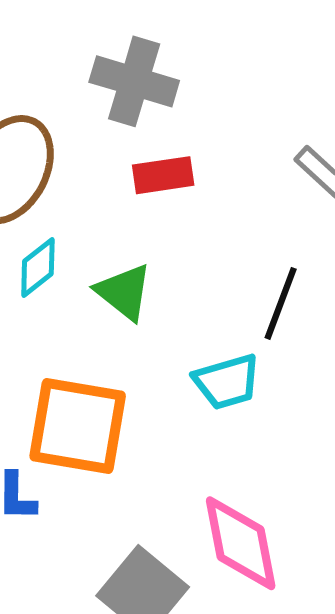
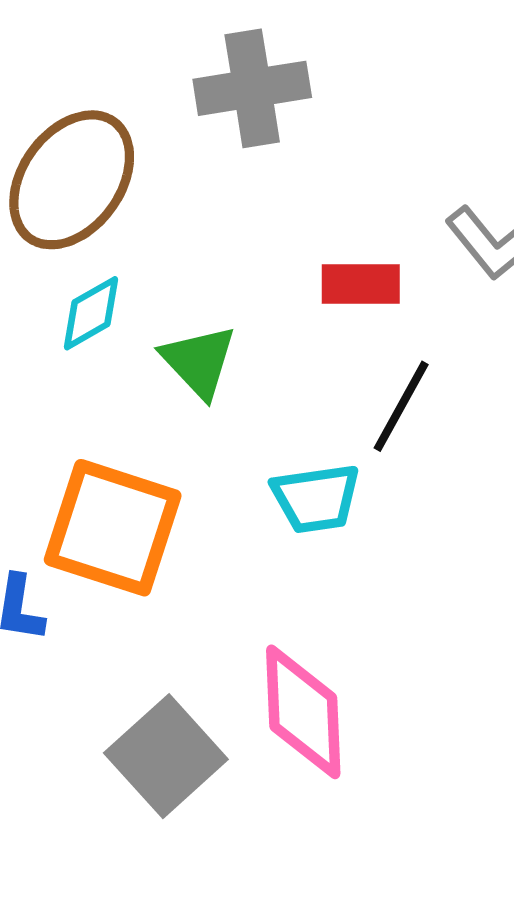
gray cross: (134, 81) -> (252, 88), turned -34
red rectangle: (163, 175) -> (361, 284), moved

